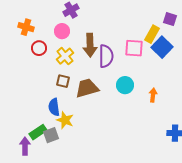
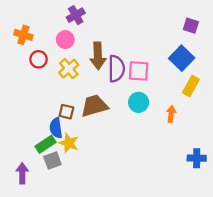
yellow rectangle: (152, 34) -> (191, 86), moved
pink square: (134, 48) -> (139, 71), moved
brown square: (63, 81) -> (66, 112), moved
green rectangle: (38, 132) -> (45, 144), moved

